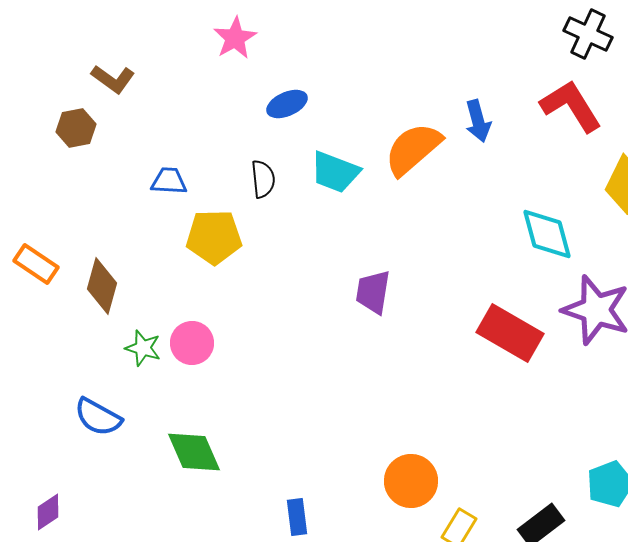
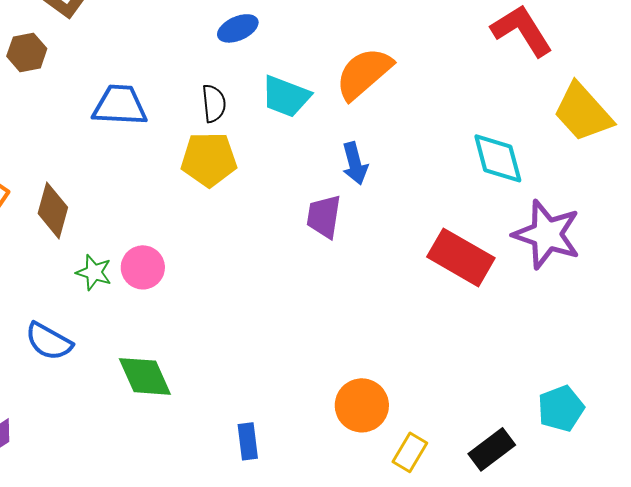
blue arrow: (478, 121) -> (355, 163), moved
blue trapezoid: (169, 181) -> (120, 105), size x1.5
yellow pentagon: (214, 237) -> (209, 159), moved

